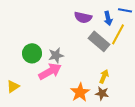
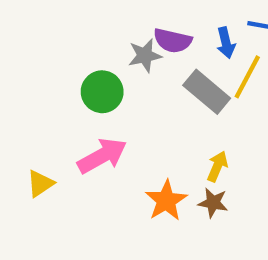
green circle: (32, 53) -> (102, 92), moved
gray star: (56, 55) -> (145, 55), moved
yellow triangle: (13, 86) -> (40, 184), moved

